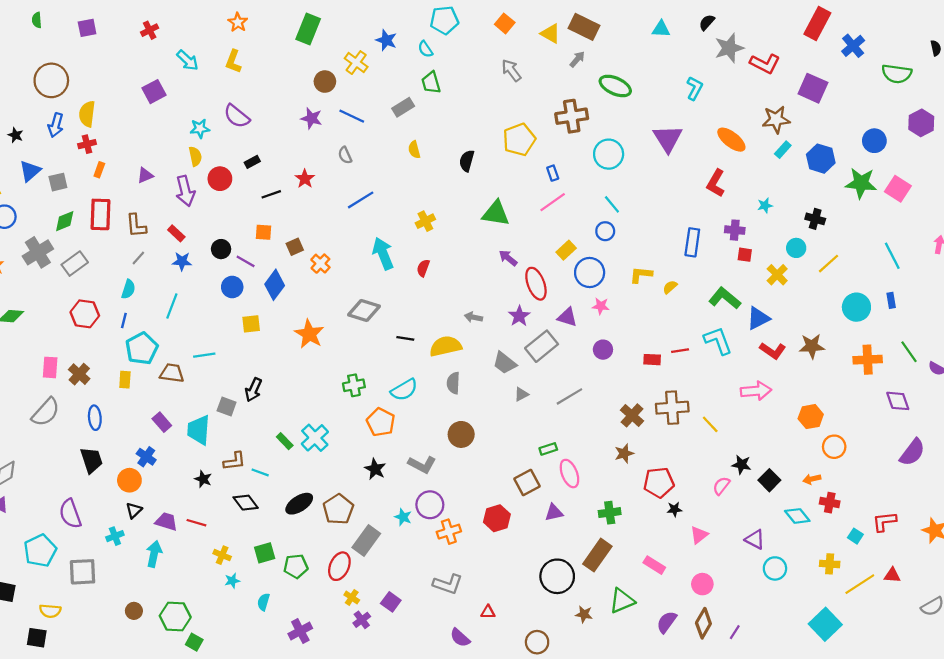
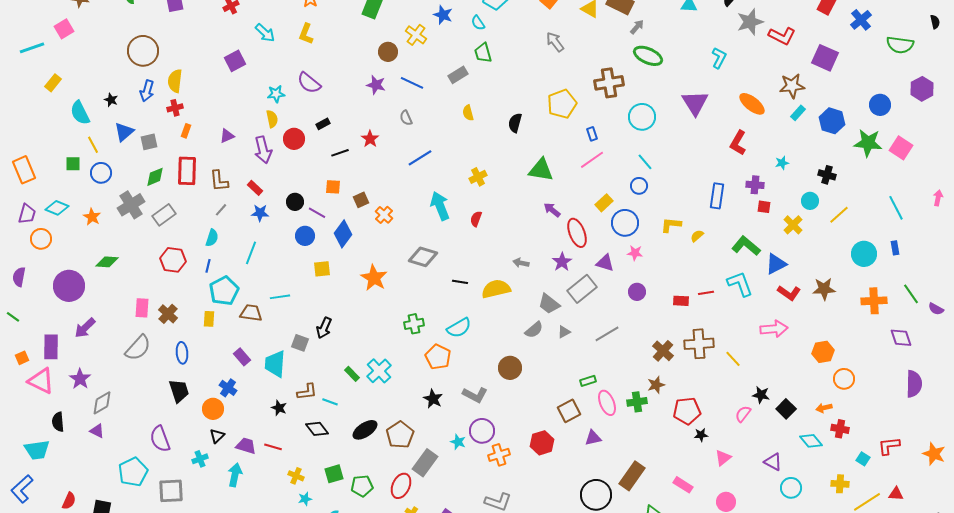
gray arrow: (577, 59) -> (637, 27), moved
gray semicircle: (453, 383) -> (534, 330), moved, turned -132
purple semicircle: (912, 452) -> (914, 384), turned -36
green cross: (610, 513) -> (637, 402), moved

